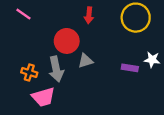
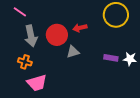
red arrow: (89, 15) -> (80, 28), moved, turned 72
white star: (152, 60) -> (130, 59), moved
gray arrow: (56, 69) -> (31, 36), moved

